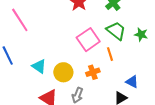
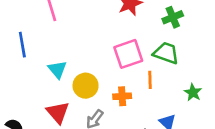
green trapezoid: (116, 31) -> (166, 53), turned -35
green star: (141, 34) -> (193, 92), moved

